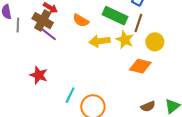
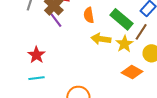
orange semicircle: (81, 20) -> (89, 15), turned 35
cyan line: (70, 95) -> (36, 78), moved, turned 42

